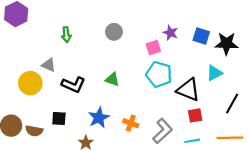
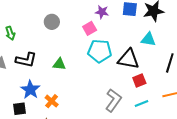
cyan triangle: (214, 73) -> (148, 39), turned 49
black L-shape: (73, 85) -> (26, 60), moved
blue star: (99, 118) -> (30, 90), moved
orange cross: (131, 123) -> (52, 101), moved, turned 32

